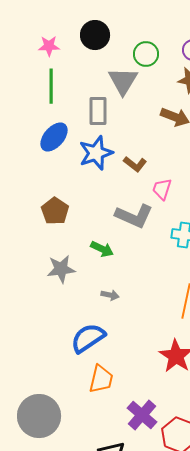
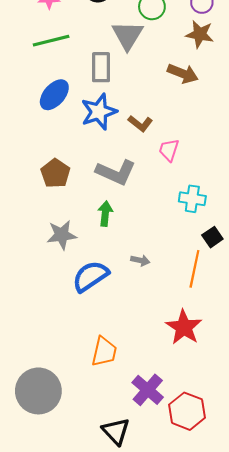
green line: (51, 86) -> (51, 41), turned 76
gray L-shape: (134, 216) -> (116, 172), moved
green arrow: (102, 249) -> (105, 214), turned -110
gray arrow: (110, 295) -> (140, 260), moved
blue semicircle: (88, 338) -> (90, 276), moved

